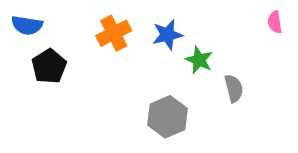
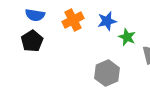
blue semicircle: (27, 25) -> (35, 15), moved

